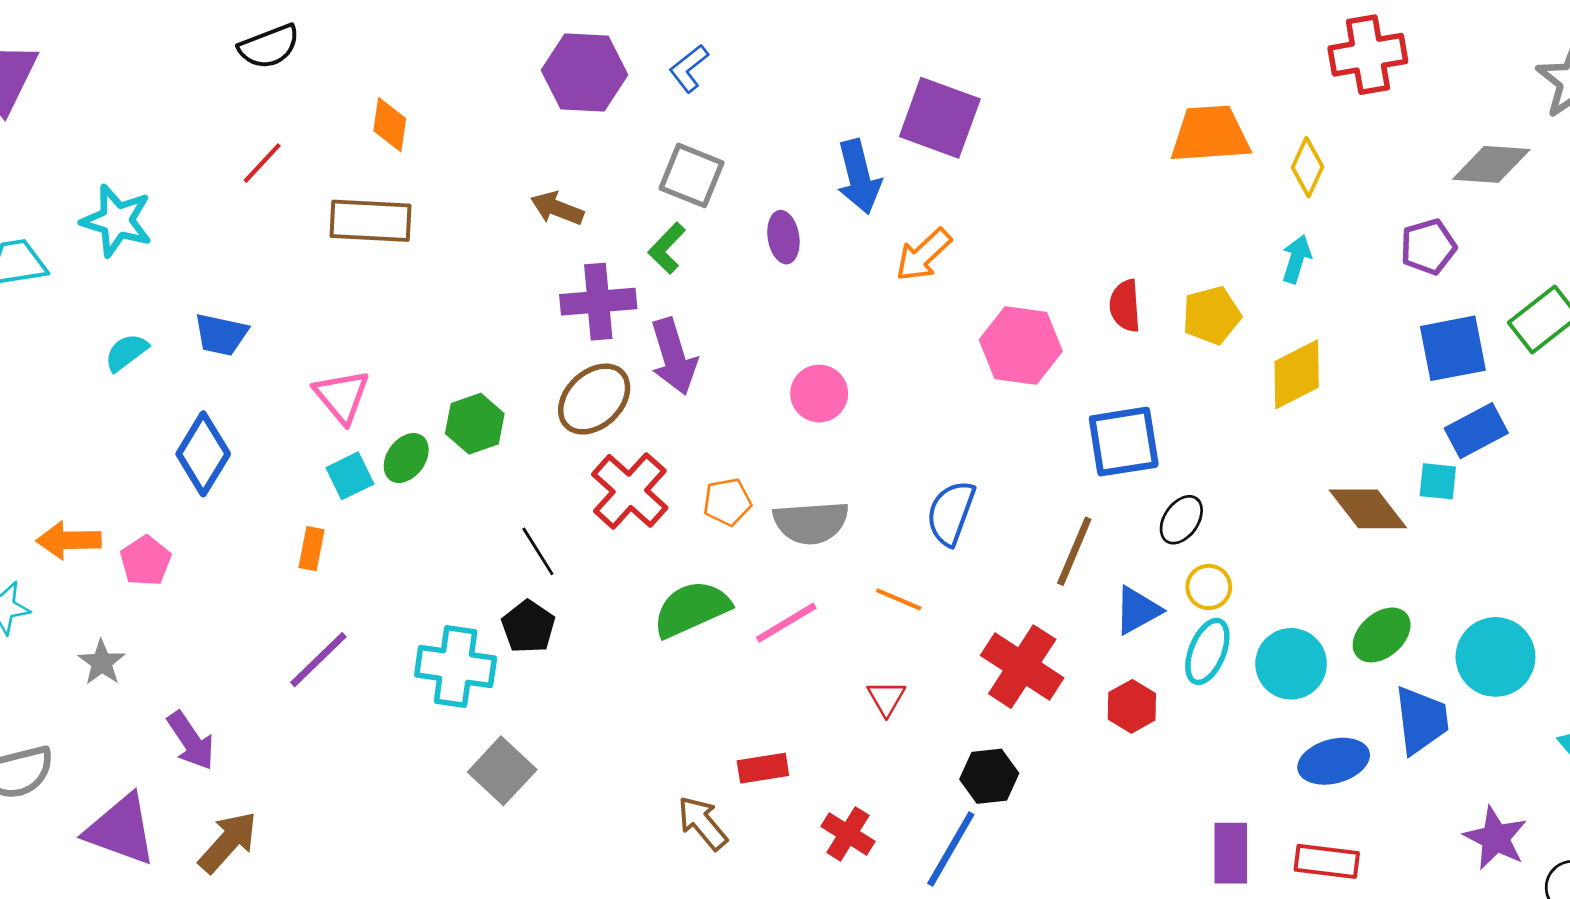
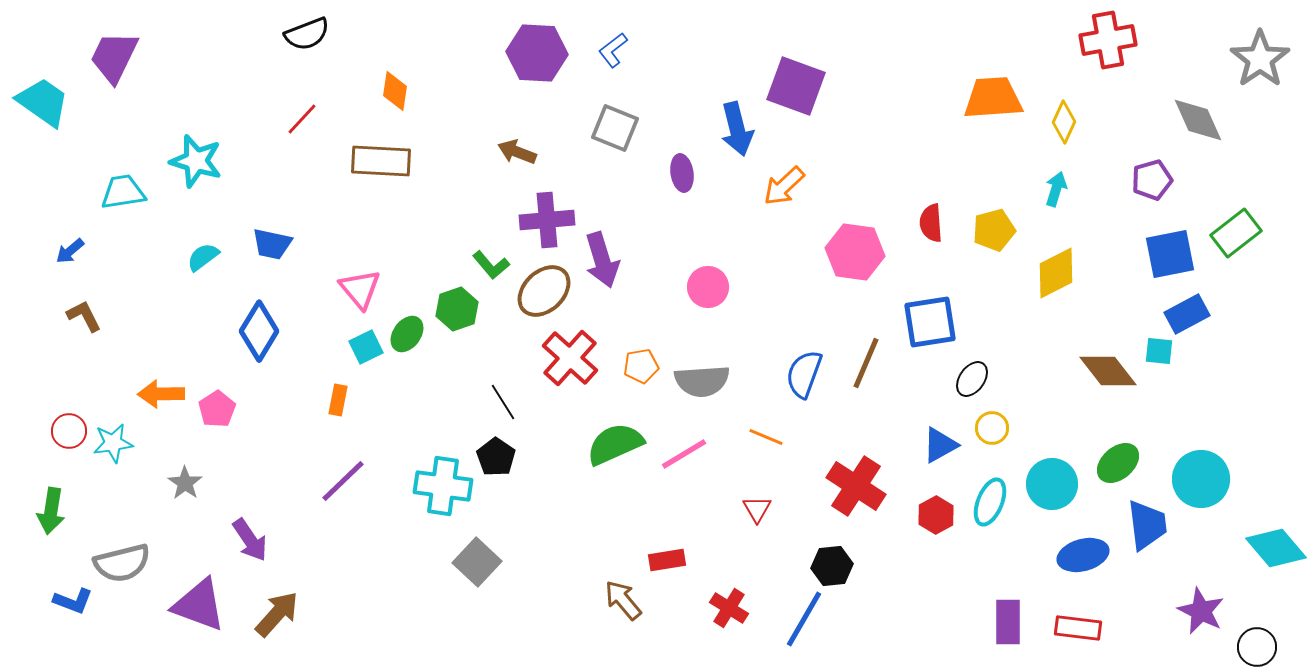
gray diamond: (1491, 164) -> (1198, 120), turned 62
green L-shape: (667, 248) -> (491, 265), moved, turned -84
brown line: (1074, 551) -> (866, 363), moved
cyan ellipse: (1207, 651) -> (990, 502), moved

